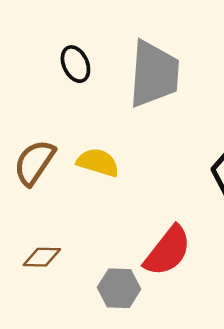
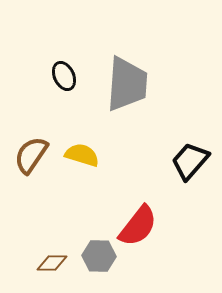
brown diamond: (42, 257) -> (52, 263), moved

